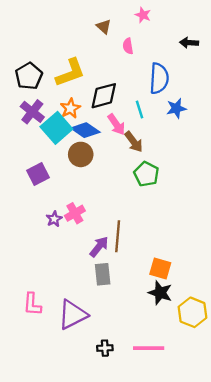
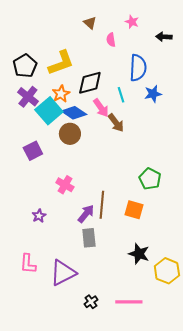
pink star: (143, 15) -> (132, 22), moved
green pentagon: (146, 174) -> (150, 179), moved
pink cross: (75, 213) -> (65, 185), turned -30
purple star: (54, 219) -> (39, 216), moved
orange square: (160, 269) -> (134, 210), moved
black cross: (105, 348) -> (91, 302), turned -32

